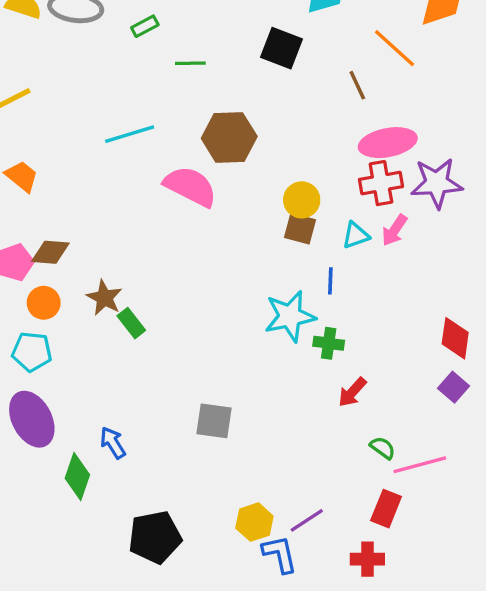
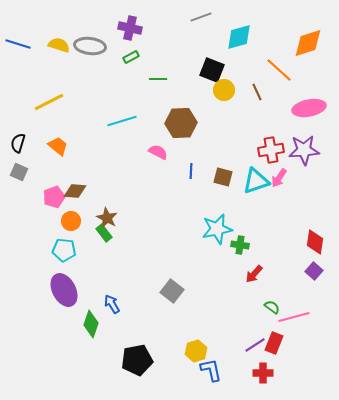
pink ellipse: (388, 143) -> (309, 108), moved
pink semicircle: (190, 186) -> (158, 152), size x0.6
yellow circle: (302, 200) -> (224, 90), moved
cyan triangle: (356, 235) -> (256, 181), size x1.6
blue line: (330, 281) -> (191, 171), moved
green rectangle: (131, 323) -> (104, 233), moved
gray square: (214, 421) -> (172, 291), turned 30
purple line: (307, 520) -> (255, 345), moved

